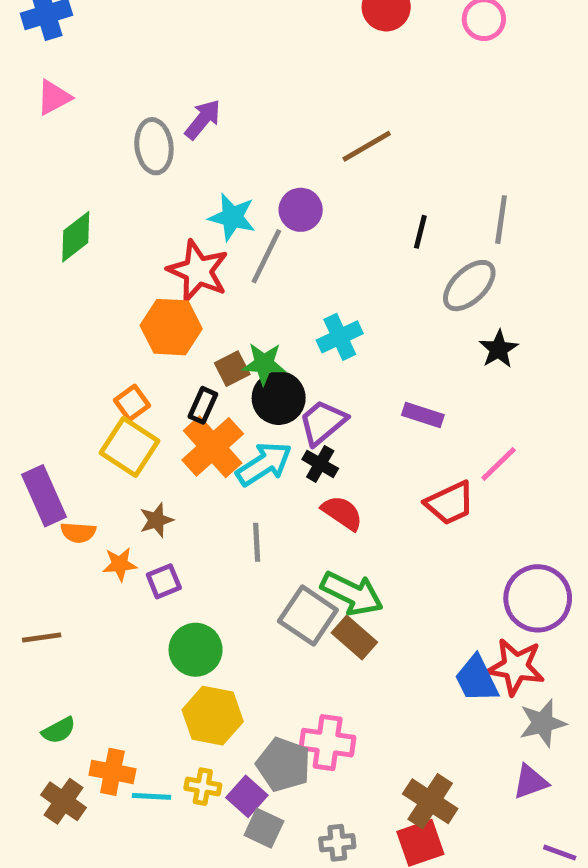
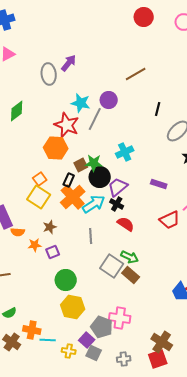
green arrow: (352, 594) -> (130, 257), size x0.7
yellow cross: (203, 787) -> (69, 351), moved

